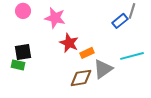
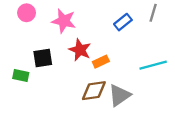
blue rectangle: (120, 21) -> (123, 22), moved
black square: (23, 52) -> (43, 58), moved
gray triangle: (103, 69) -> (119, 95), moved

